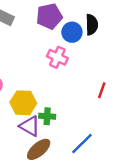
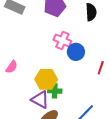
blue circle: (72, 32) -> (76, 52), moved
yellow hexagon: (23, 103) -> (46, 79), moved

